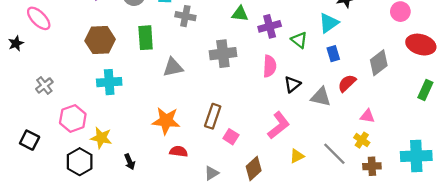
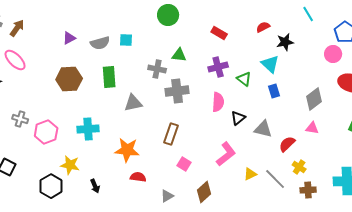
green triangle: (240, 14) -> (179, 55), moved
gray cross: (185, 16) -> (157, 69), moved
cyan triangle: (329, 23) -> (270, 64), turned -42
cyan cross: (109, 82) -> (88, 129), moved
red semicircle: (347, 83) -> (287, 144), moved
gray cross: (44, 85) -> (20, 119), turned -35
brown rectangle: (213, 116) -> (171, 134), moved
pink triangle: (367, 116) -> (312, 128), moved
pink hexagon: (73, 118) -> (46, 132), moved
yellow triangle: (297, 156) -> (250, 174), moved

